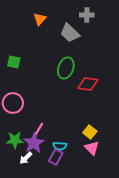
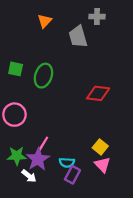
gray trapezoid: (70, 33) -> (78, 37), turned 30
green ellipse: (66, 68) -> (43, 76), moved
purple rectangle: (56, 157) -> (72, 175), moved
white arrow: (26, 158) -> (29, 176), turned -96

